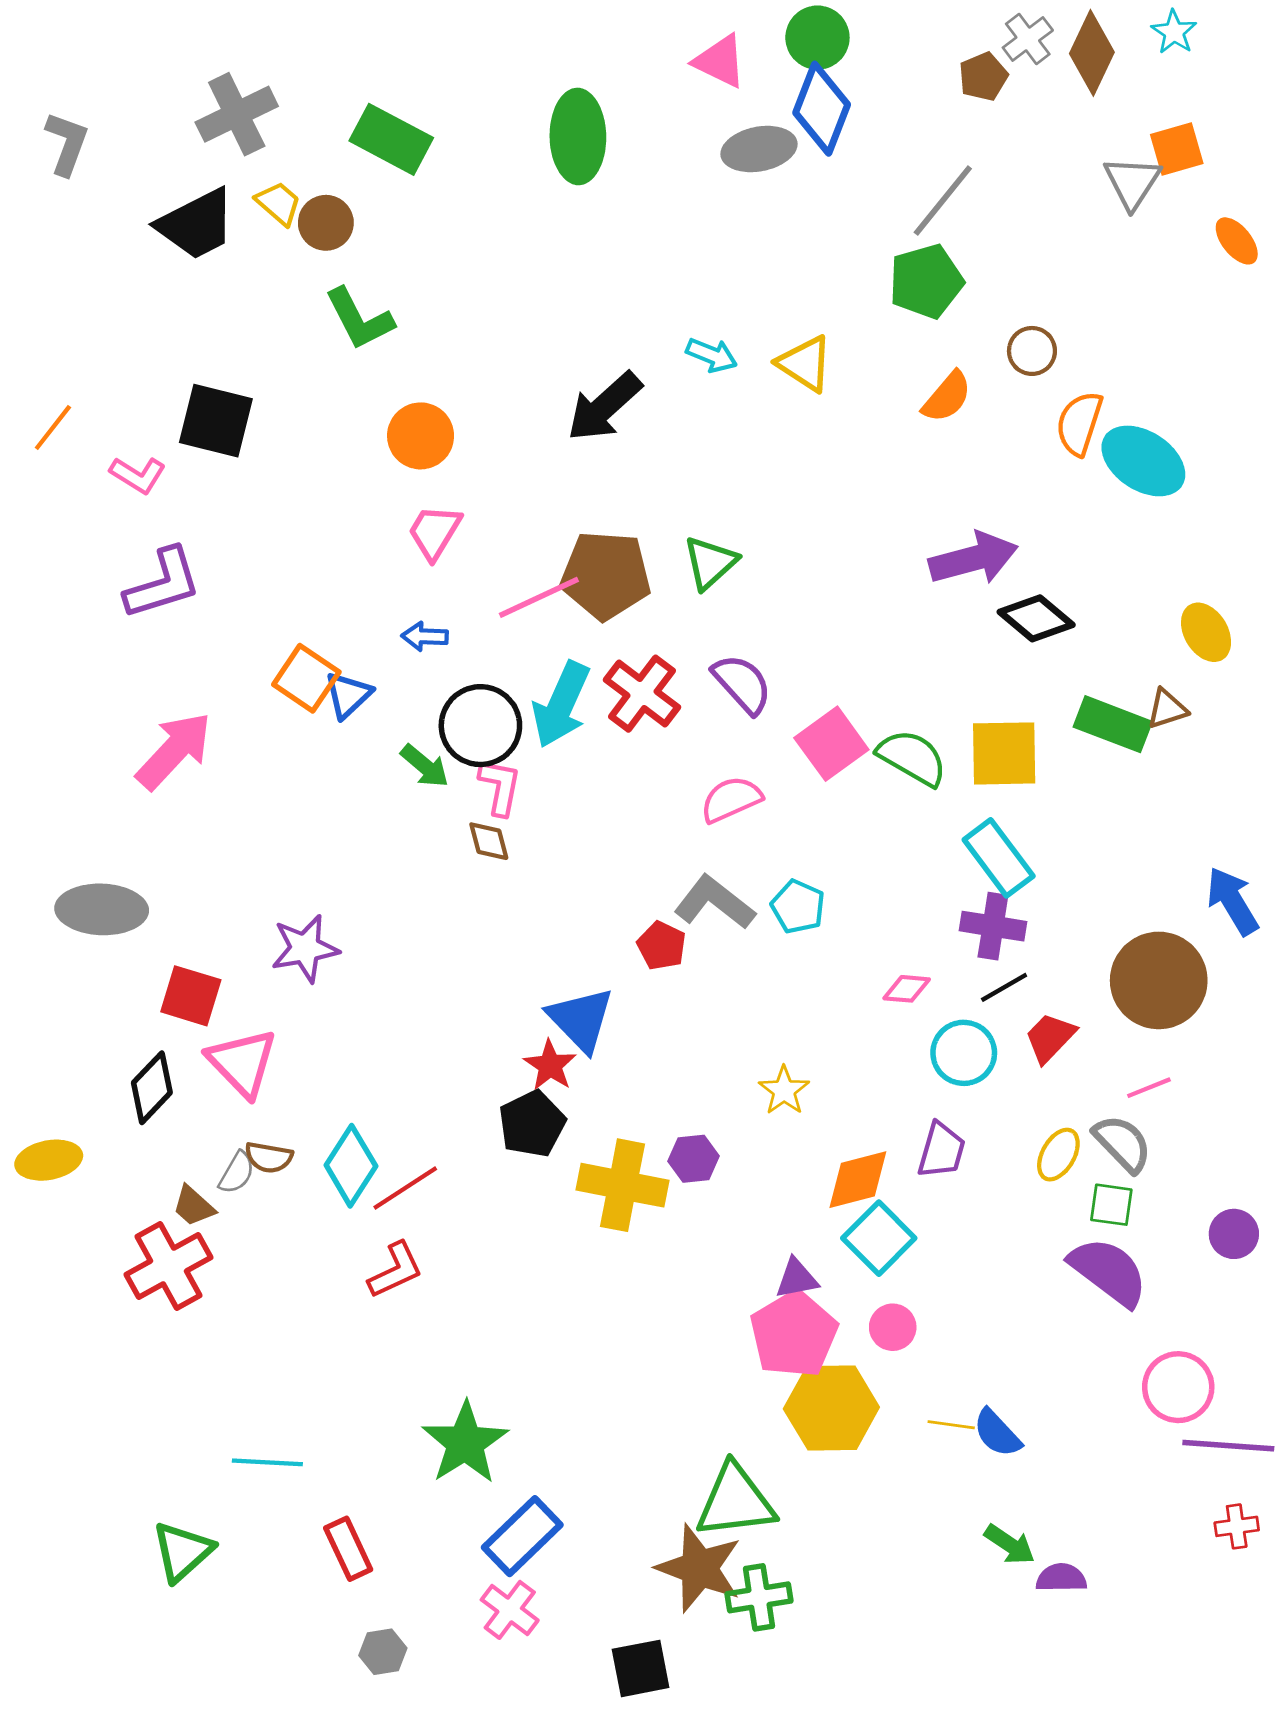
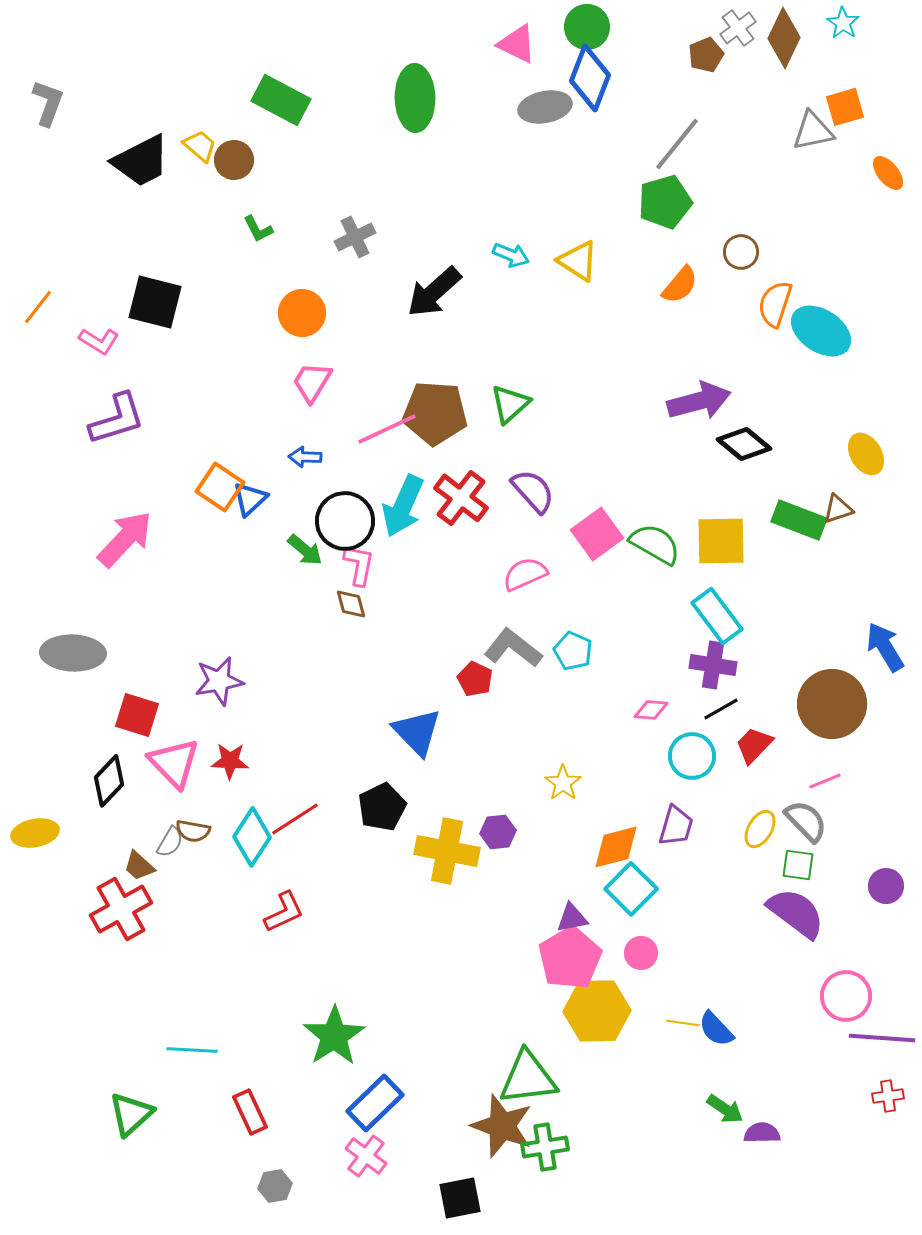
gray cross: (237, 114) -> (355, 237), moved, size x0.7
gray triangle: (1132, 182) -> (813, 131), turned 45
green L-shape: (359, 319) -> (258, 229), size x0.6
red star: (550, 1065) -> (230, 761), moved, turned -30
red line: (405, 1188) -> (295, 819), moved

